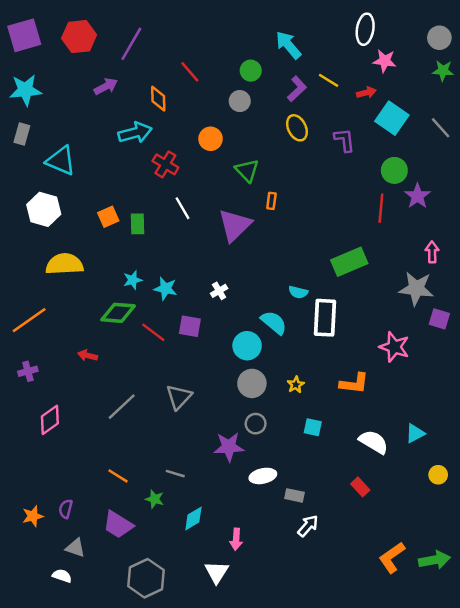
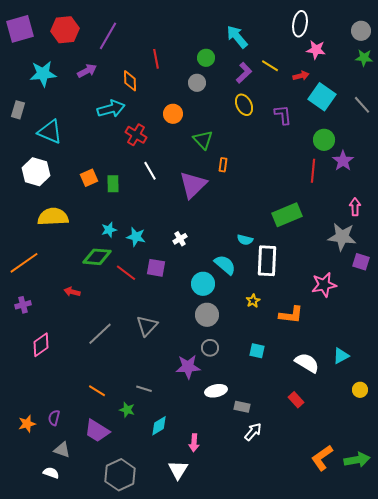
red line: (190, 72) -> (156, 59), turned 30
cyan star: (25, 90) -> (43, 74), moved
pink star: (394, 347) -> (324, 285), turned -30
yellow star: (296, 385) -> (253, 301), moved

